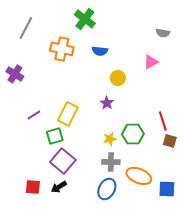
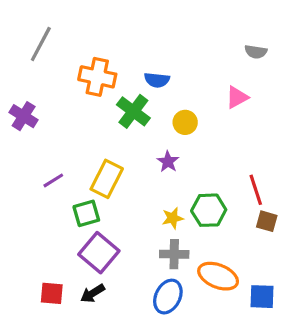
green cross: (85, 19) -> (133, 111), moved

